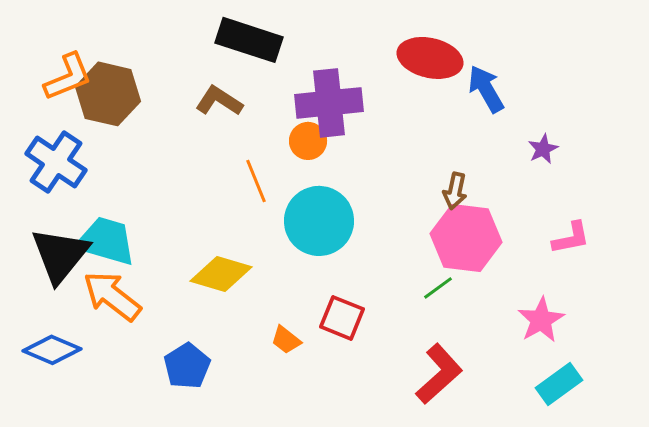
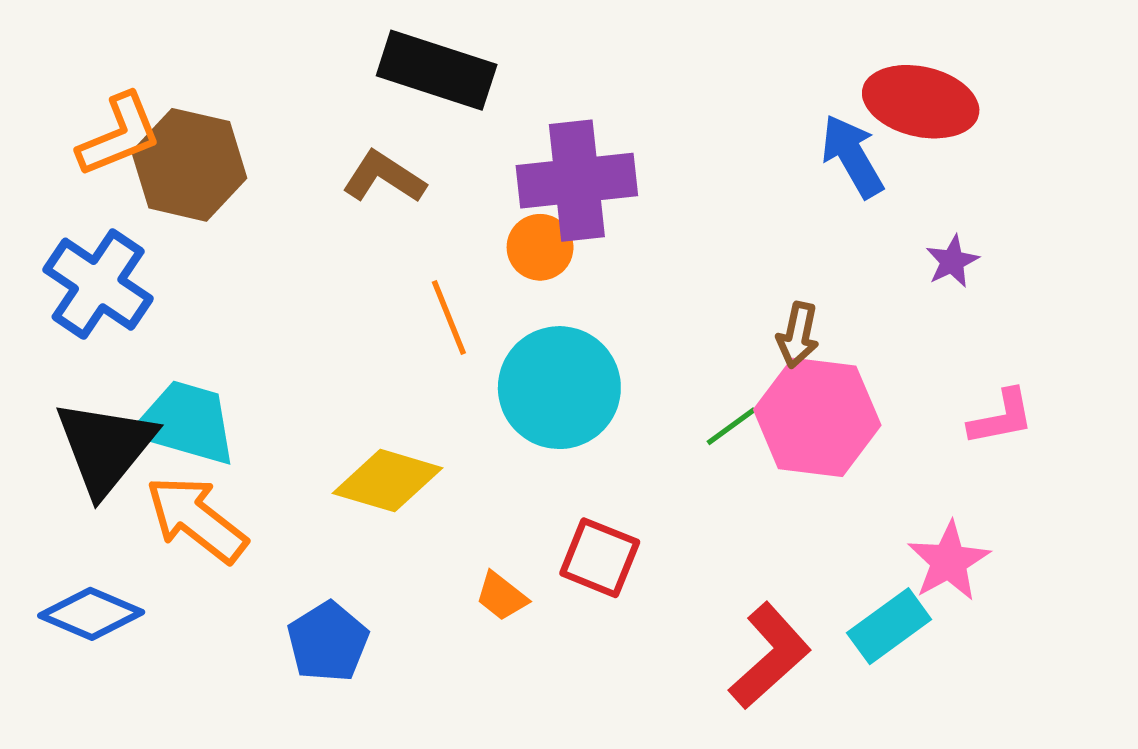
red ellipse: (430, 58) -> (921, 102), moved
green line: (438, 288) -> (731, 426), moved
cyan rectangle: (559, 384) -> (889, 626), moved

